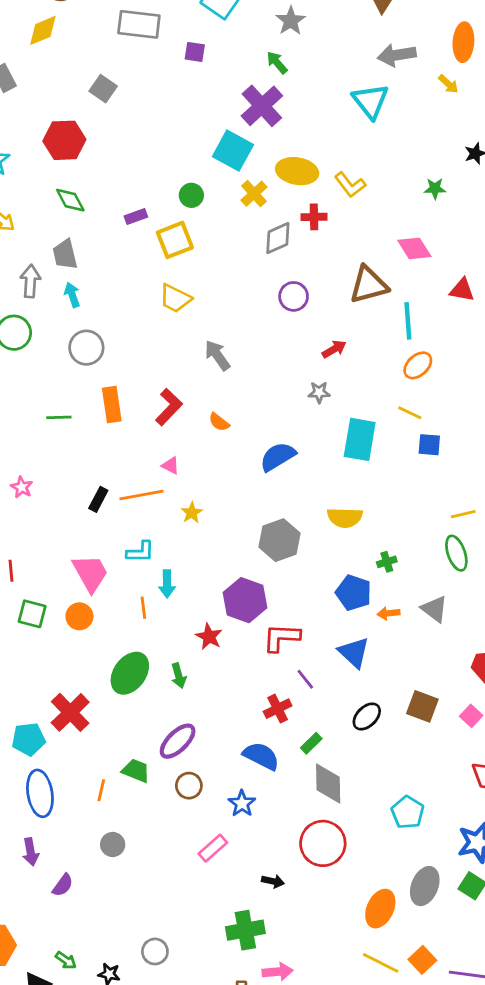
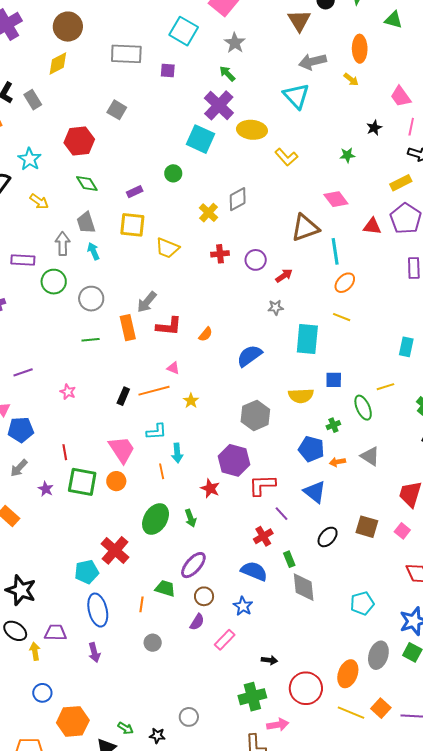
gray square: (103, 89) -> (117, 110), moved
yellow ellipse: (297, 171) -> (252, 130), moved
yellow cross: (254, 194) -> (209, 213), moved
red cross: (314, 217) -> (220, 254), moved
yellow square: (175, 240) -> (132, 225), moved, turned 32
purple circle: (294, 296) -> (256, 260), moved
gray circle: (86, 348) -> (91, 299), moved
gray arrow: (217, 355) -> (147, 302), moved, turned -100
red L-shape: (169, 407) -> (169, 326), turned 56
orange semicircle: (219, 422) -> (206, 334), turned -84
blue square: (429, 445) -> (334, 380), moved
green ellipse: (456, 553) -> (363, 408), moved
green square: (32, 614) -> (82, 482), size x1.4
green rectangle: (311, 743) -> (289, 559), turned -63
cyan pentagon: (408, 812) -> (362, 603), turned 30
red circle: (323, 843) -> (306, 688), moved
purple semicircle: (63, 885) -> (197, 622), moved

